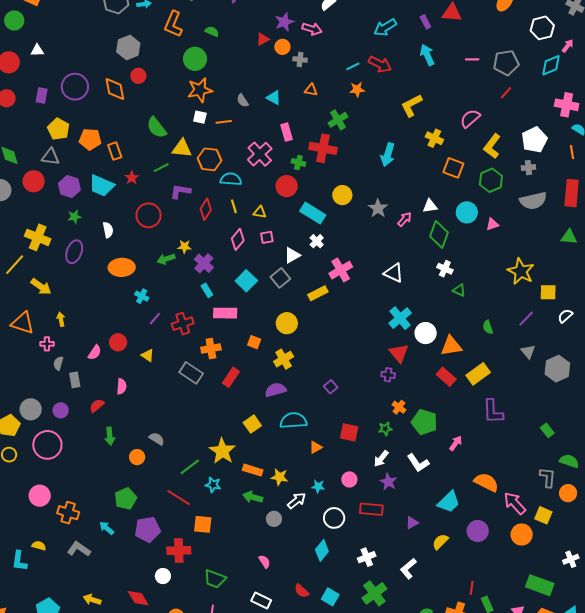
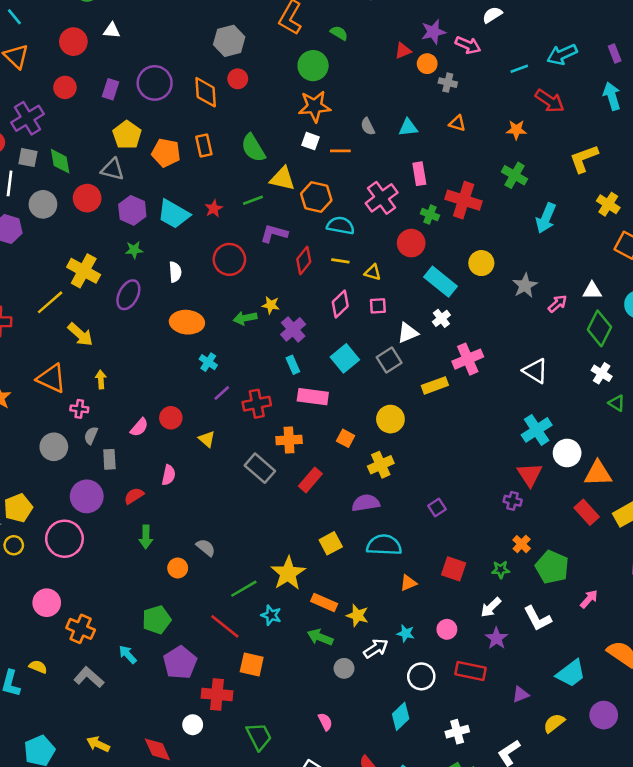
cyan line: (353, 66) -> (519, 69), moved
cyan triangle: (274, 98) -> (408, 127), turned -42
green cross: (338, 120) -> (515, 175), moved, turned -36
orange rectangle: (115, 151) -> (204, 146), moved
yellow line: (234, 206) -> (340, 261), turned -72
gray circle: (31, 409) -> (54, 447), moved
purple circle: (61, 410) -> (87, 496), size x1.6
purple pentagon: (148, 529) -> (180, 663), turned -30
green trapezoid: (215, 579) -> (259, 736), turned -145

